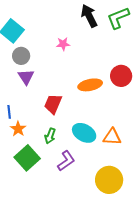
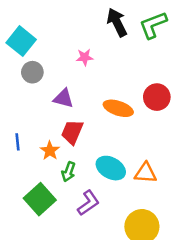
purple triangle: (26, 77) -> (63, 98), moved, turned -42
orange ellipse: (90, 85) -> (118, 108), turned 30
orange star: (18, 129) -> (50, 151), moved

